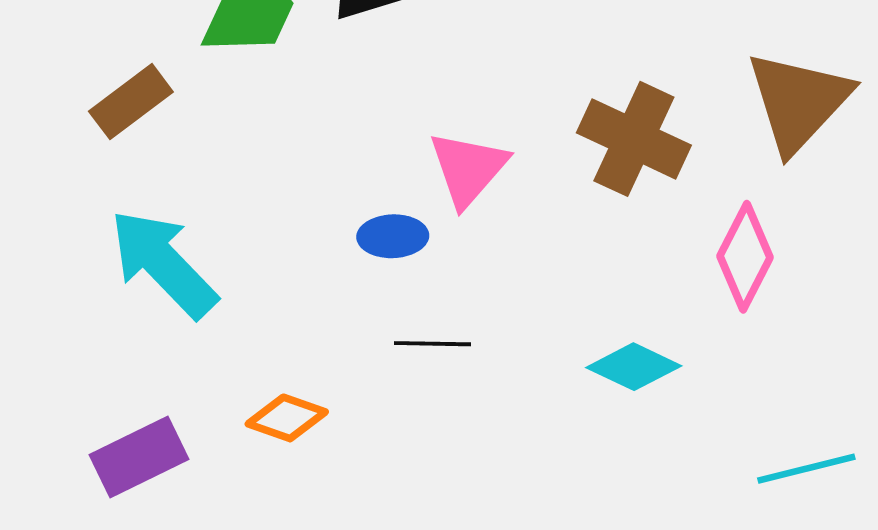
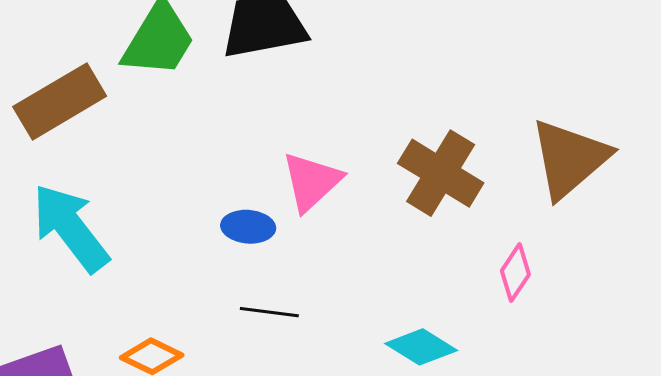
brown rectangle: (131, 102) -> (60, 101), size x1.4
pink diamond: (745, 257) -> (515, 273), size x0.7

